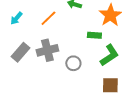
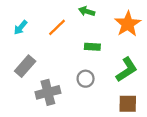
green rectangle: (94, 35) -> (92, 47), moved
gray cross: (47, 50) -> (48, 92), moved

